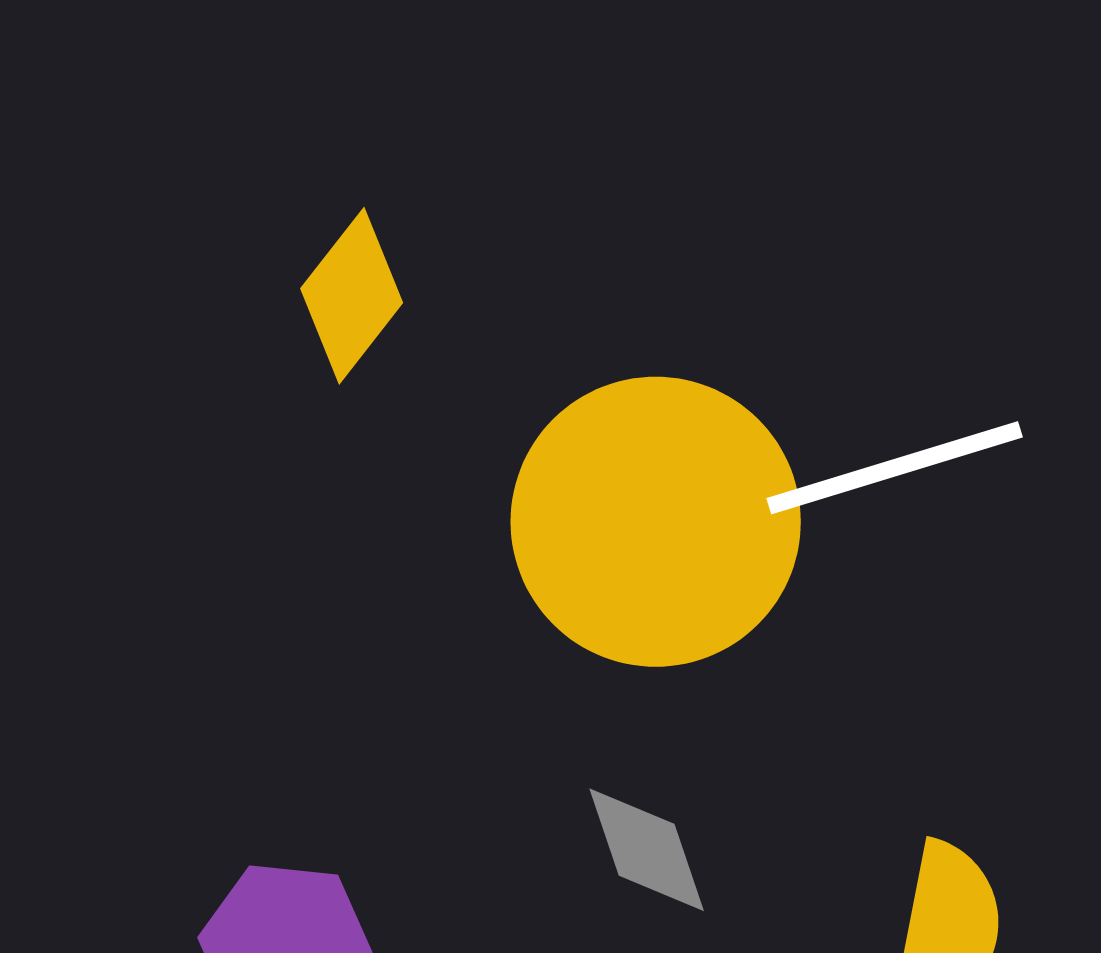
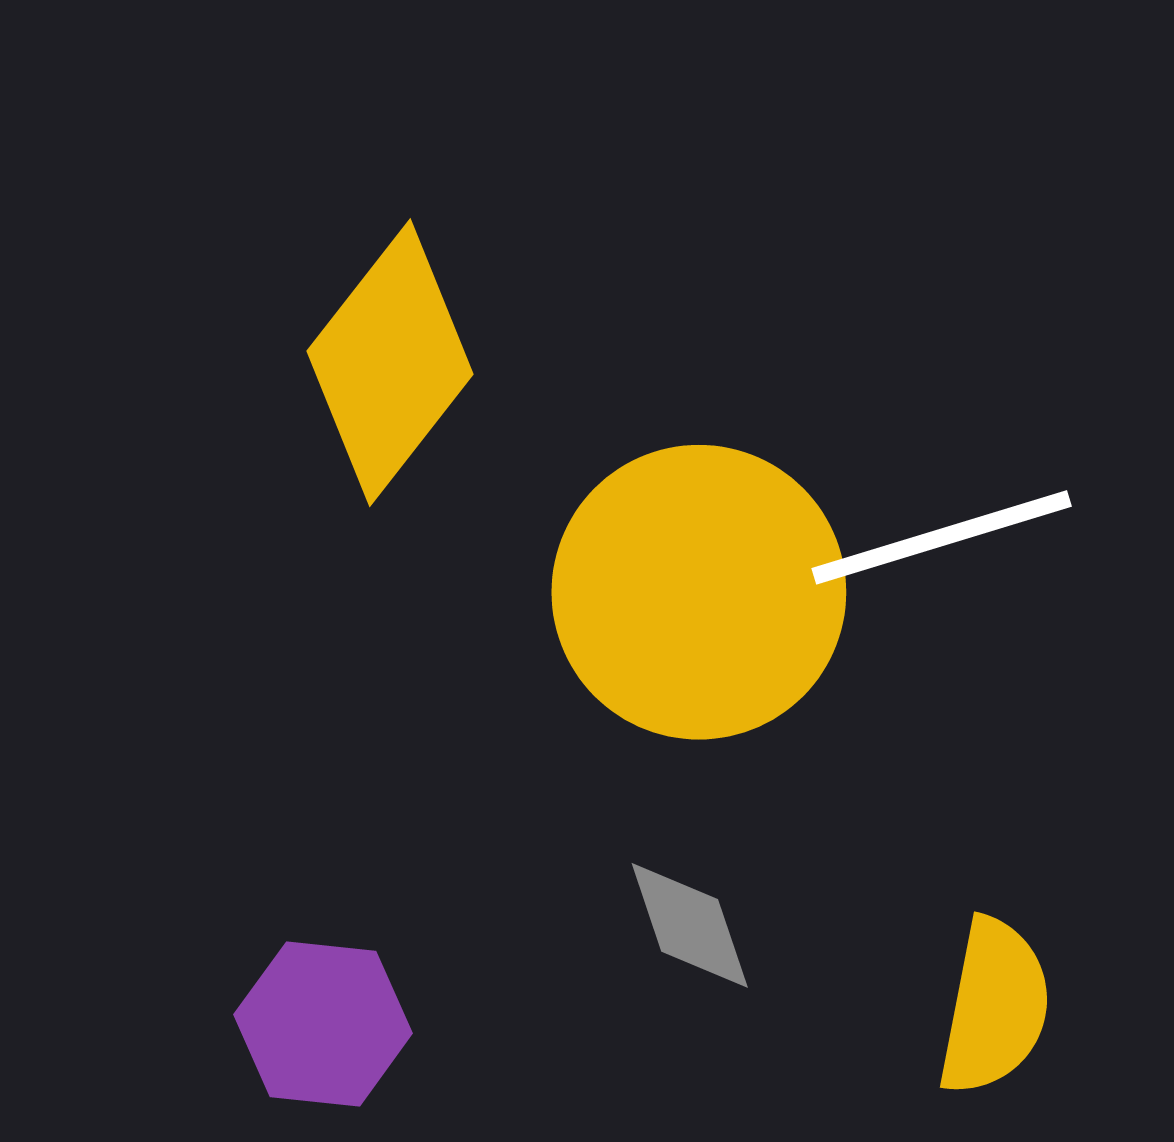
yellow diamond: (352, 296) -> (390, 363), size x1.6

